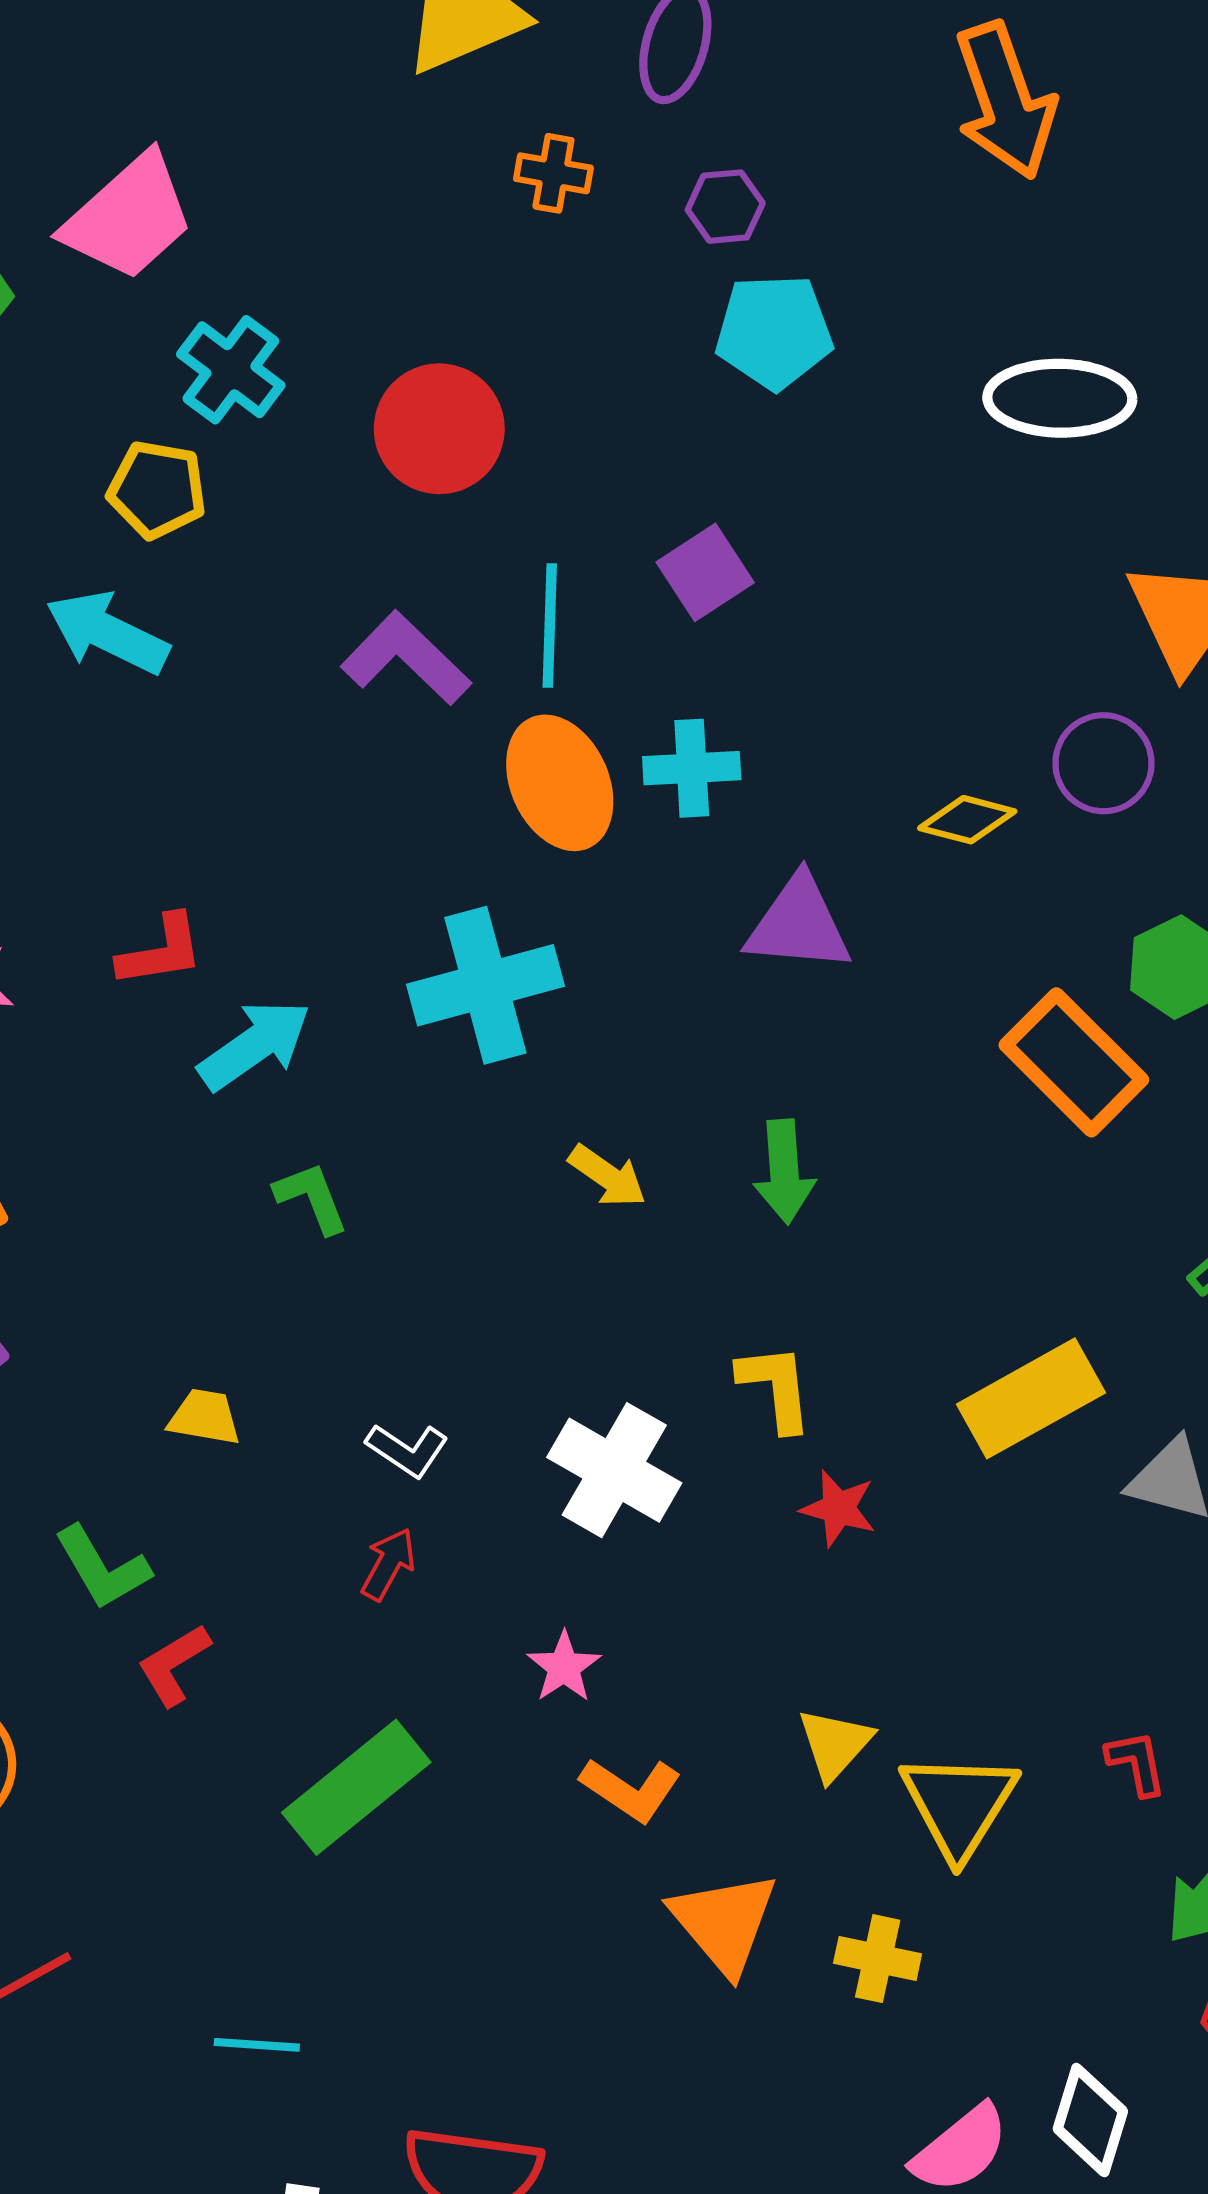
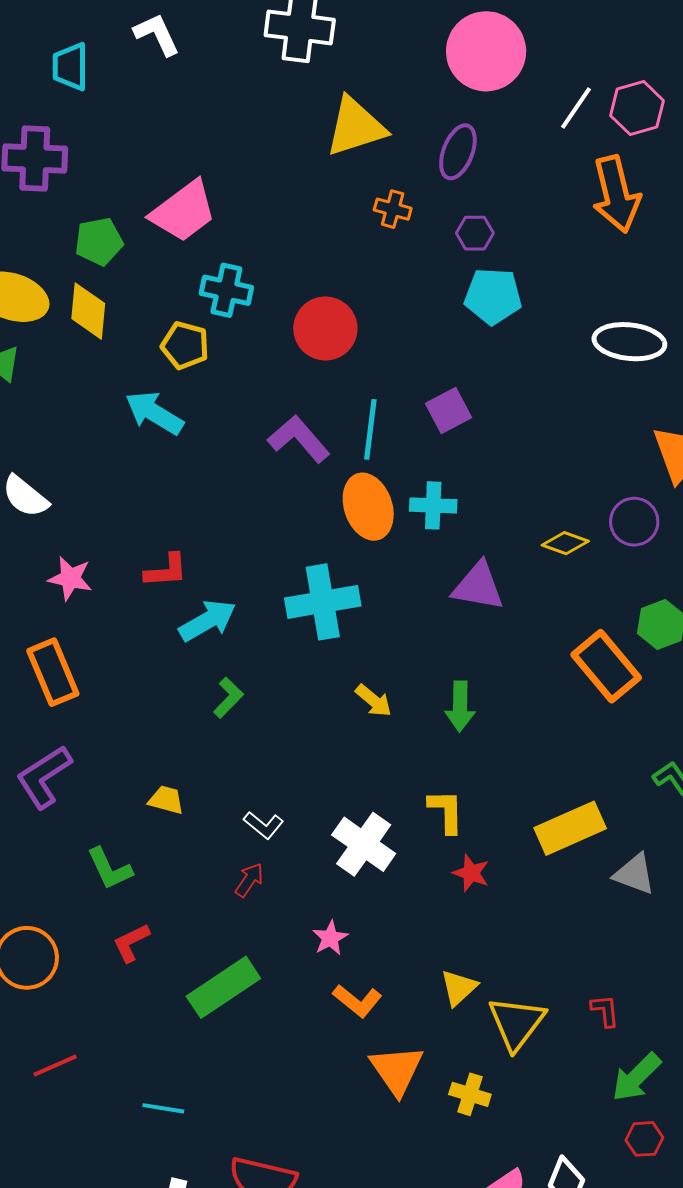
cyan cross: (231, 370) -> (226, 290), turned -30
green L-shape: (311, 1198) -> (228, 698), turned 60
red L-shape: (174, 1665) -> (131, 943), moved

